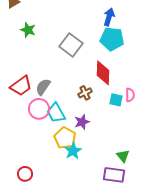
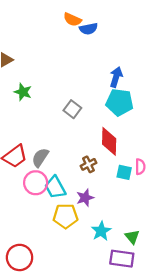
gray square: (71, 45) -> (72, 109), size x0.7
yellow pentagon: (65, 138) -> (65, 216), turned -30
cyan star: (73, 151) -> (101, 231), moved
red circle: (25, 174) -> (20, 257), size x1.5

